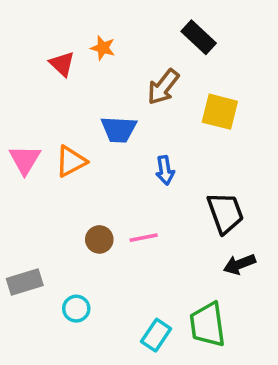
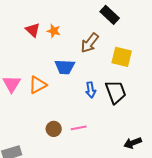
orange star: (103, 48) -> (54, 31), moved
black trapezoid: (225, 213) -> (116, 92), moved

